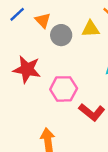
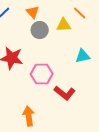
orange triangle: (43, 20) -> (33, 12), moved

